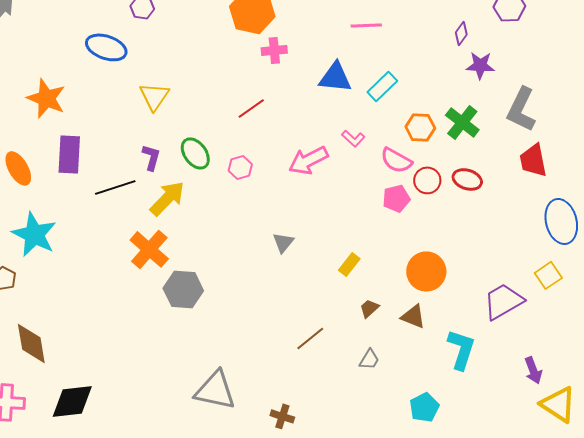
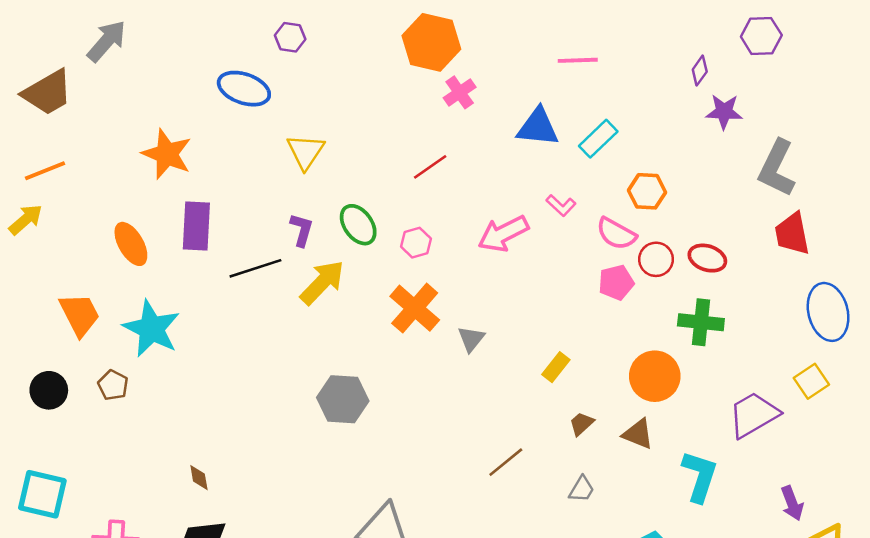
pink cross: (274, 50) -> (460, 92), turned -30
green cross: (462, 122) -> (701, 322), moved, turned -32
orange cross: (149, 249) -> (415, 308), moved
brown diamond: (31, 343) -> (199, 478), moved, size x0.5

